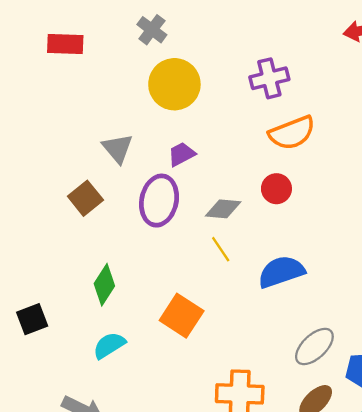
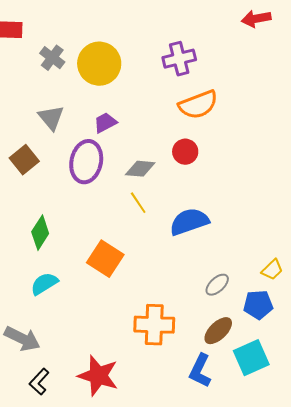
gray cross: (152, 30) -> (52, 58), moved
gray ellipse: (314, 346) -> (217, 285), size x0.7

